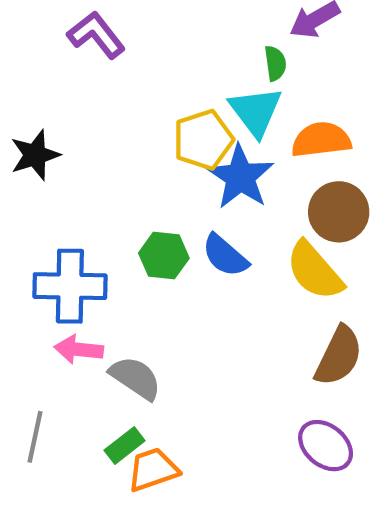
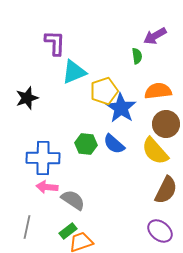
purple L-shape: (96, 35) -> (55, 43), turned 40
cyan triangle: (256, 111) -> (74, 72), moved, turned 44

